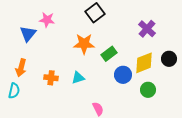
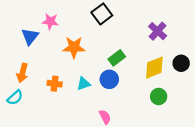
orange star: (84, 44) -> (74, 47), moved
blue circle: (123, 75) -> (109, 79), moved
cyan semicircle: (14, 91) -> (15, 98), turned 35

